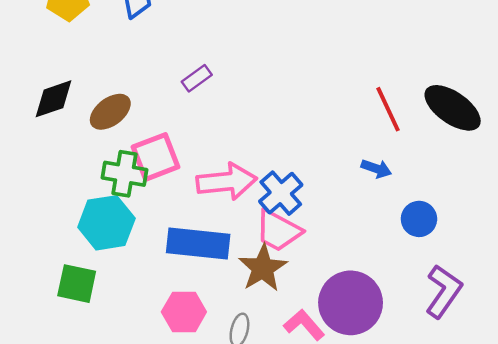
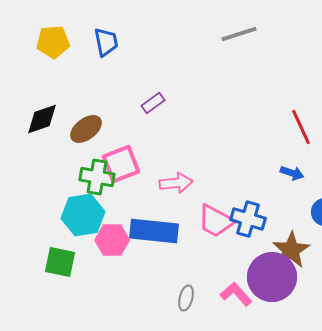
pink arrow: (227, 181) -> (176, 183), size x0.7
blue cross: (281, 193) -> (248, 219), moved, turned -32
brown star: (263, 268) -> (291, 250), moved
pink hexagon: (184, 312) -> (112, 240), moved

